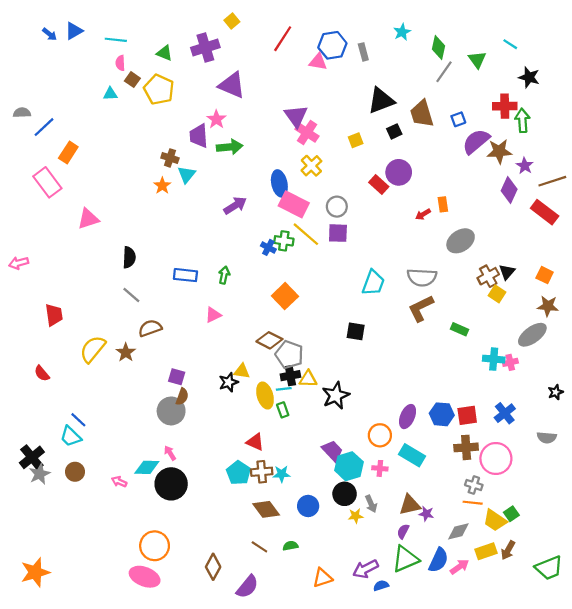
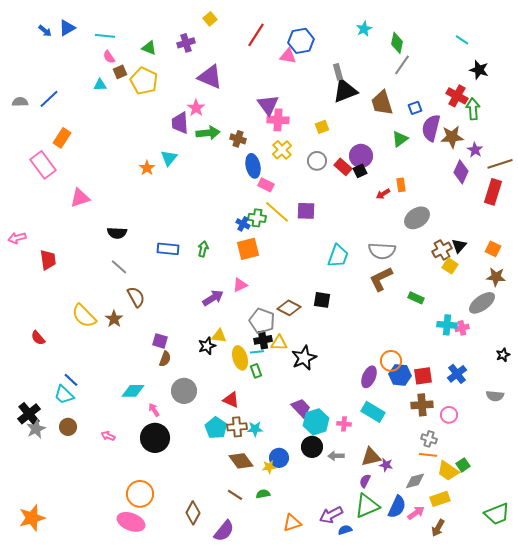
purple cross: (205, 48) -> (186, 43), size x0.7
gray rectangle: (363, 52) -> (338, 72), moved
green triangle: (477, 60) -> (400, 139), moved, turned 30
pink semicircle: (120, 63) -> (109, 57), turned -32
brown square: (132, 80) -> (120, 72), turned 32
red cross: (505, 106) -> (457, 96), turned 30
blue line: (44, 127) -> (49, 99), moved
black square: (394, 131) -> (360, 171), moved
pink cross: (307, 133) -> (278, 120), turned -30
purple semicircle: (476, 141) -> (431, 128), turned -36
brown cross: (170, 158) -> (238, 139), moved
pink rectangle: (294, 204) -> (266, 185), size x0.6
purple arrow: (235, 205) -> (213, 298), moved
gray circle: (337, 207) -> (317, 161), moved
red rectangle: (545, 212) -> (493, 192), turned 70
black semicircle: (129, 257) -> (117, 233), turned 90
orange square: (285, 296) -> (248, 249), moved, turned 30
red trapezoid: (54, 315) -> (48, 260), moved
pink triangle: (213, 315) -> (240, 285), moved
brown semicircle: (150, 328) -> (136, 297), turned 80
brown diamond: (269, 340) -> (289, 308), moved
yellow semicircle: (93, 349) -> (84, 316), turned -84
gray circle: (171, 411) -> (184, 391), moved
orange circle: (380, 435) -> (391, 361), moved
pink circle: (496, 458) -> (449, 415), size x0.6
cyan diamond: (147, 467) -> (133, 391), moved
gray arrow: (371, 504) -> (336, 456), turned 112
yellow star: (356, 516) -> (269, 467), moved
brown arrow: (508, 550) -> (438, 528), moved

